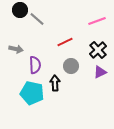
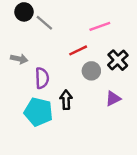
pink line: (97, 21) -> (100, 26), moved
gray circle: (71, 66) -> (91, 71), moved
purple triangle: (100, 72) -> (113, 99), moved

